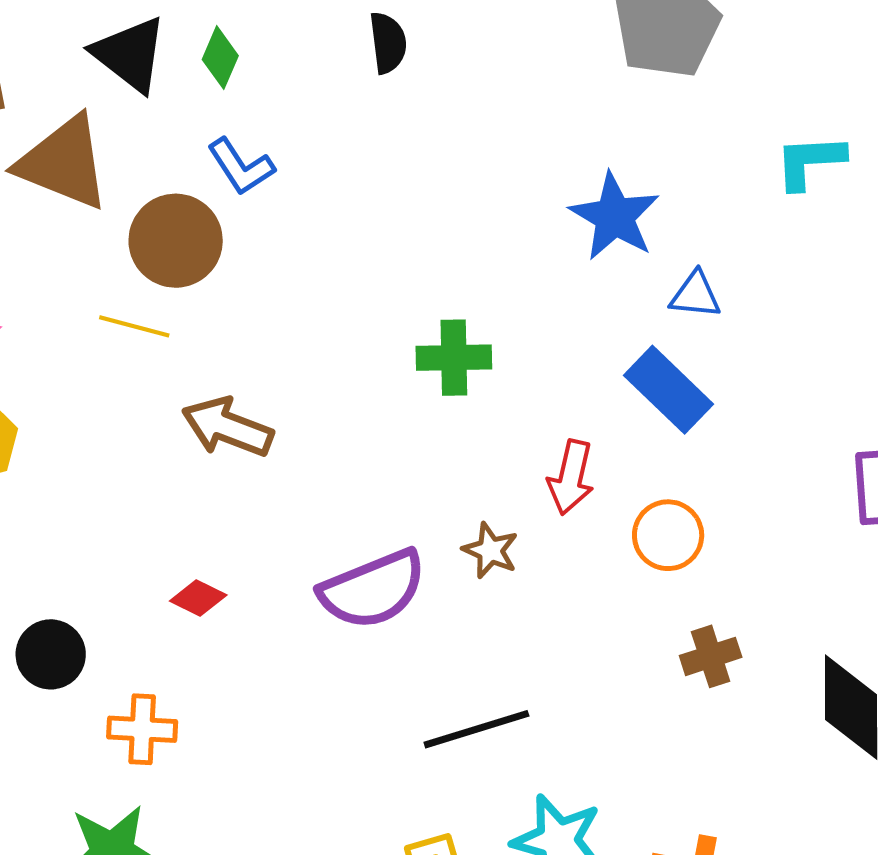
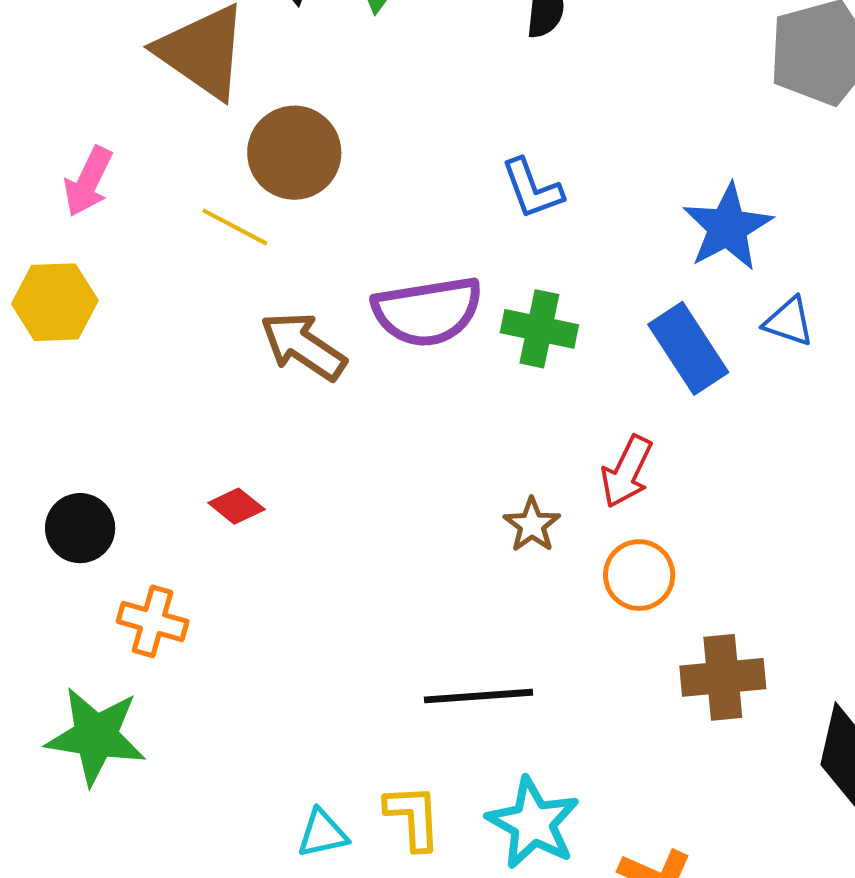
blue L-shape: (241, 167) -> (532, 189), moved
blue rectangle: (669, 390) -> (688, 348), moved
orange circle: (668, 535) -> (639, 575), moved
purple semicircle: (373, 589) -> (427, 311), moved
brown cross: (711, 656) -> (723, 677), size x1.4

